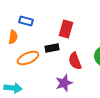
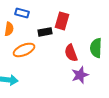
black rectangle: (52, 48) -> (45, 32), moved
purple star: (64, 83) -> (80, 75), moved

